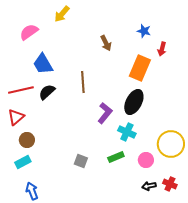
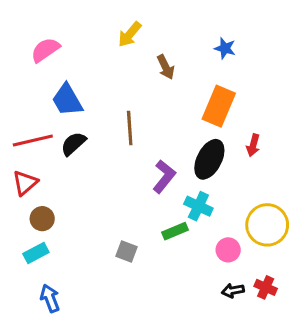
yellow arrow: (62, 14) -> (130, 34), moved
red arrow: (162, 49) -> (253, 145), moved
green rectangle: (116, 157) -> (175, 231), moved

